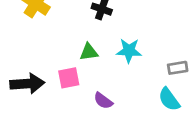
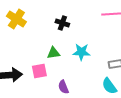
purple semicircle: (103, 101) -> (63, 87), turned 32

